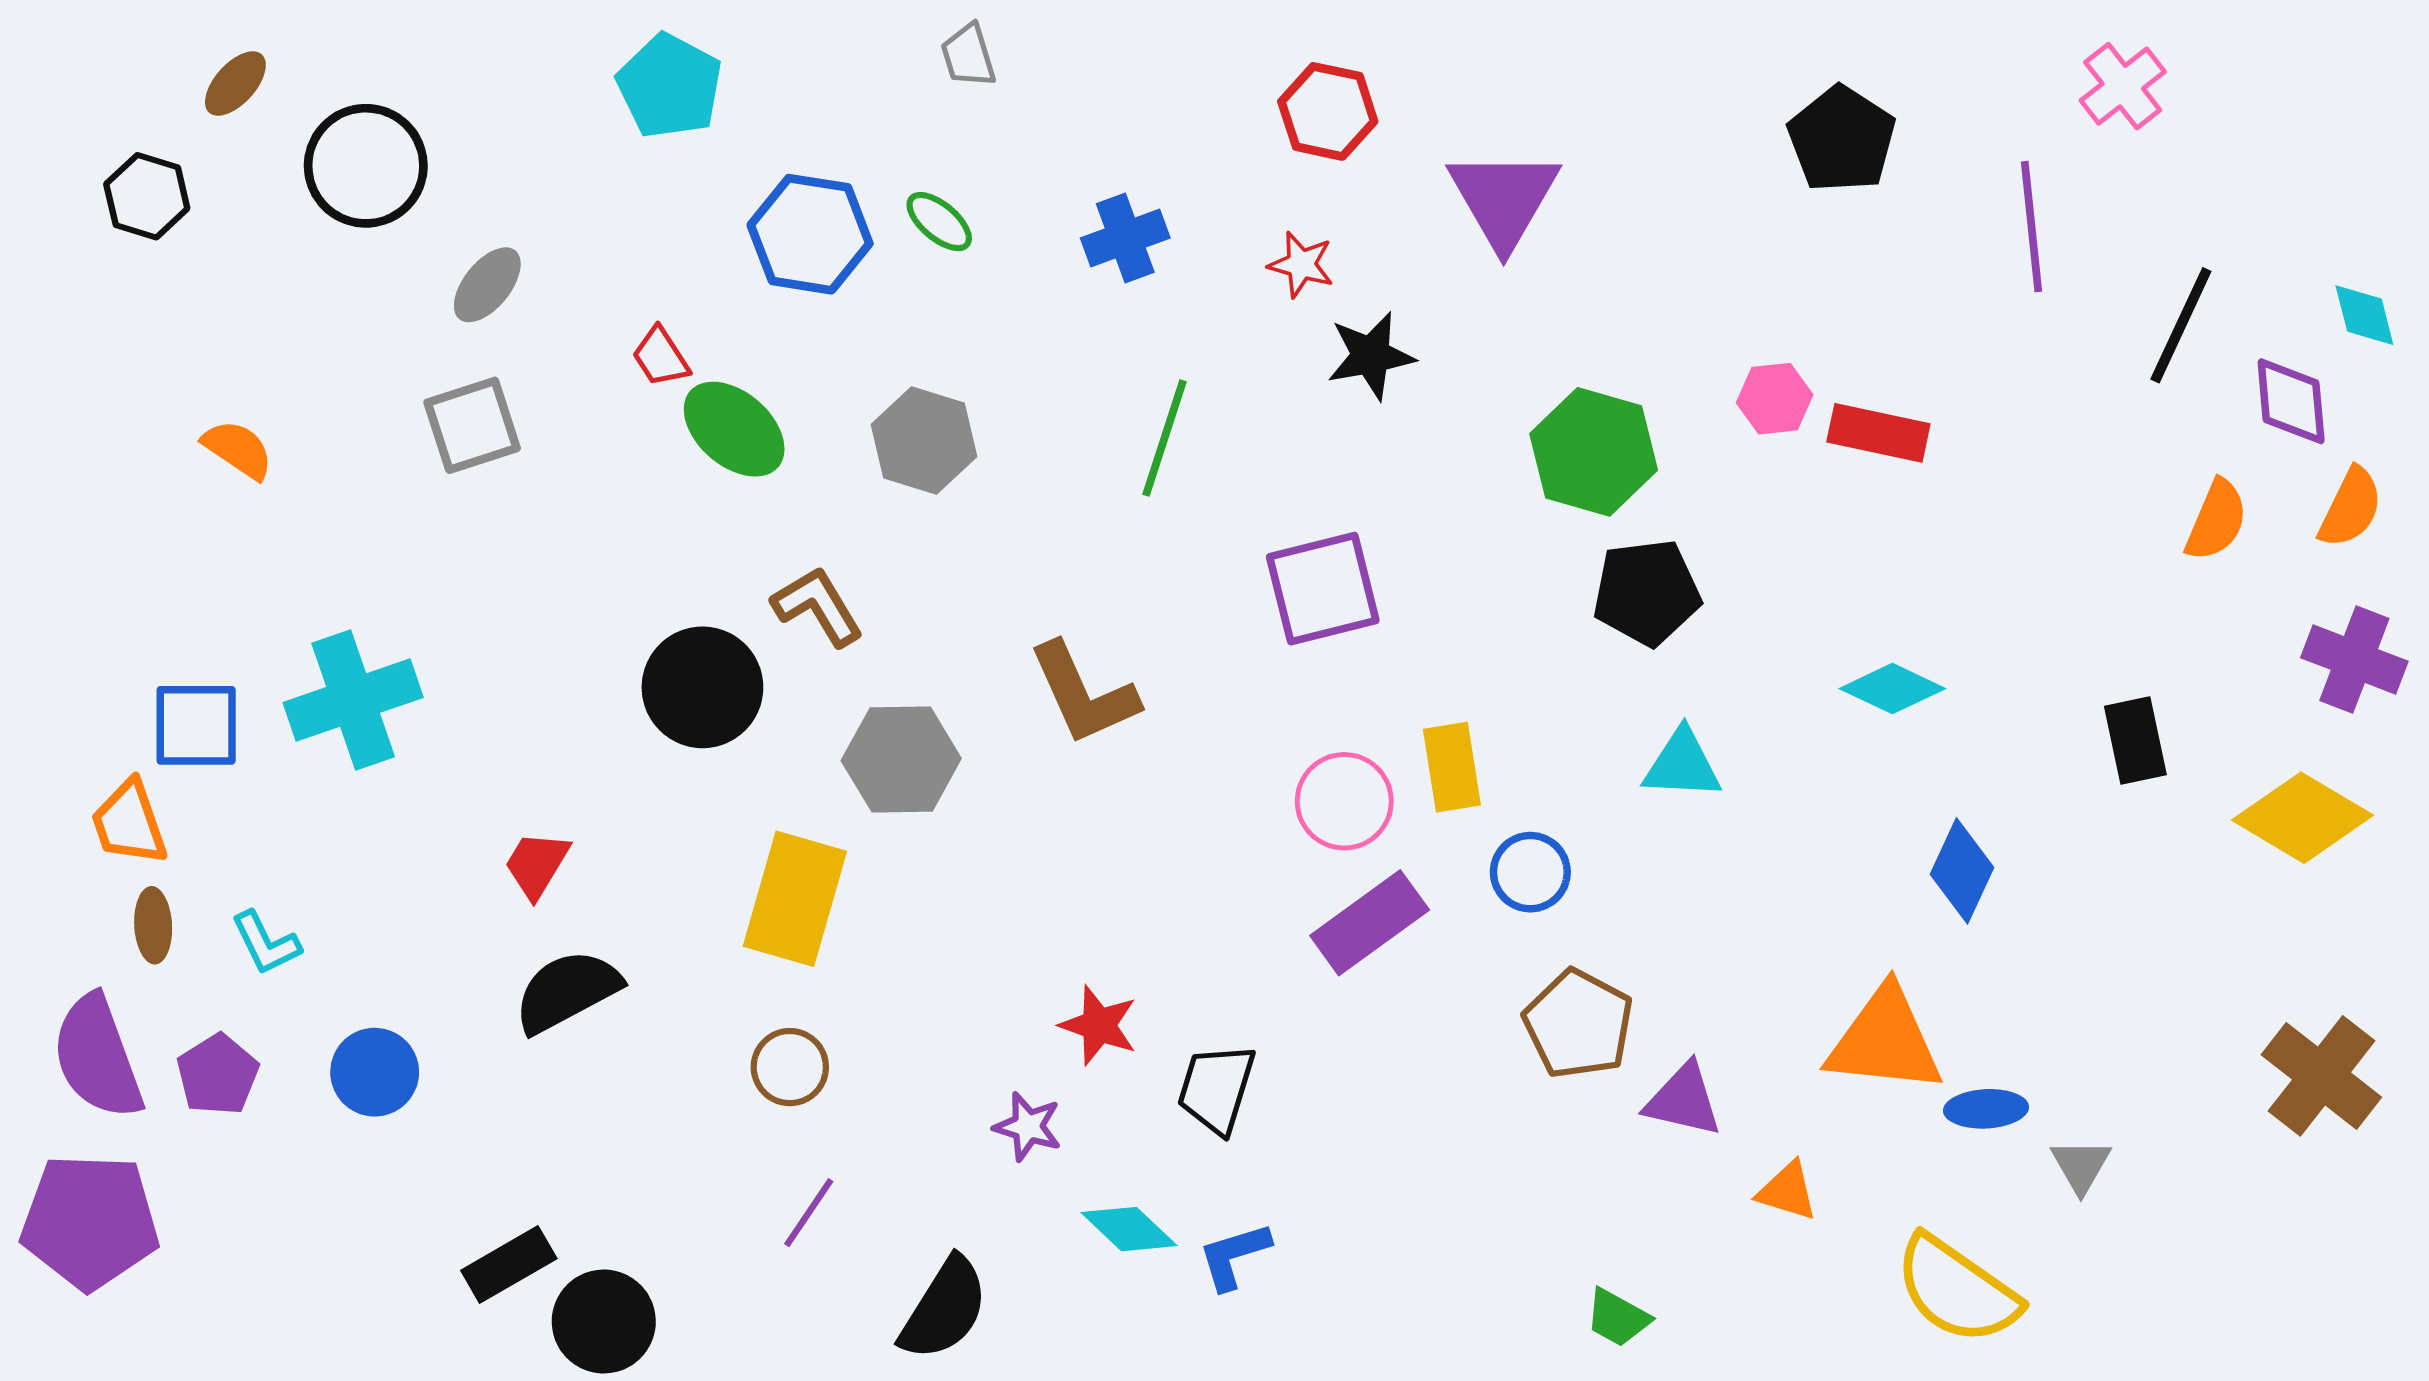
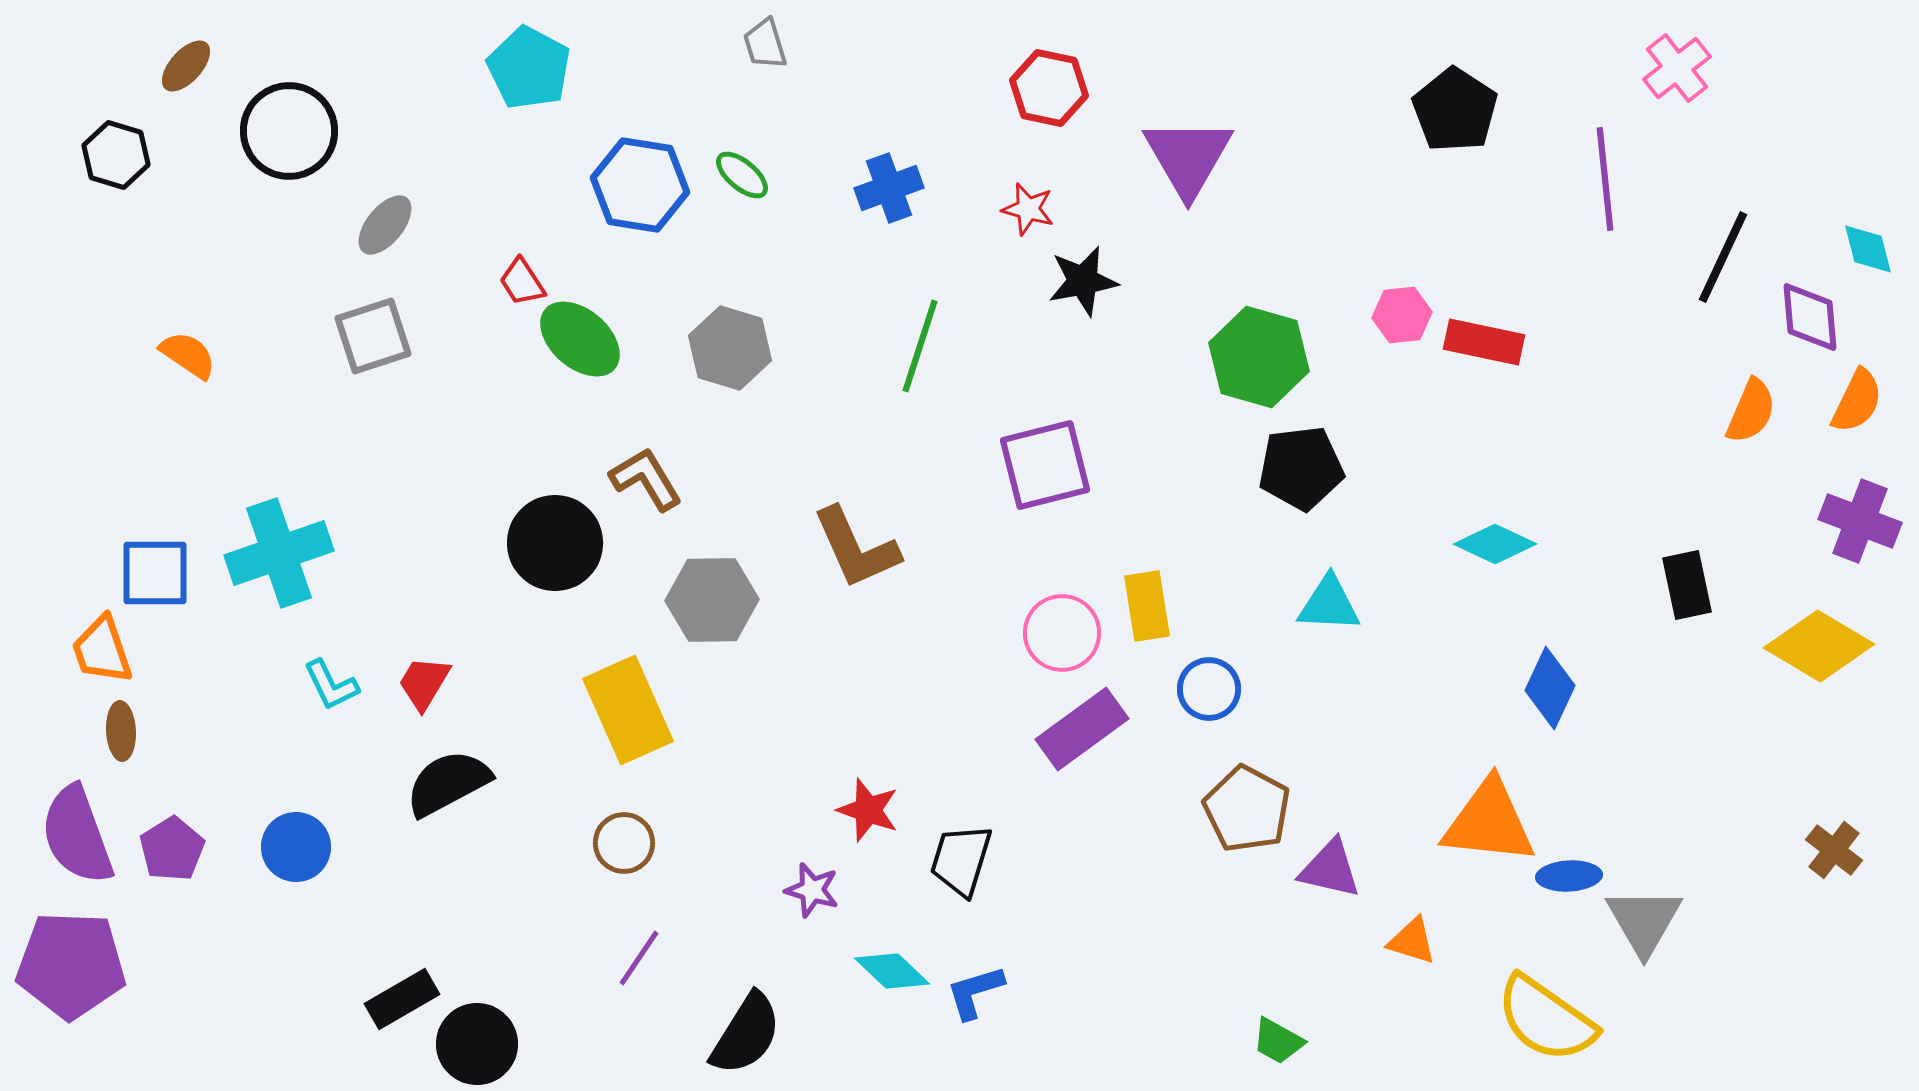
yellow rectangle: (795, 899) -> (628, 710), turned -40
cyan L-shape: (266, 943) -> (331, 685), moved
brown cross: (2321, 1076) -> (1834, 850), size x0.6
gray triangle: (2081, 1166) -> (1644, 921), size x1.6

